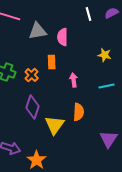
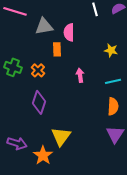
orange rectangle: (52, 62) -> (57, 49), moved
orange semicircle: (79, 112) -> (113, 106), moved
yellow triangle: (55, 125) -> (61, 136), moved

